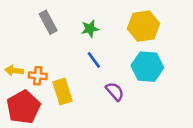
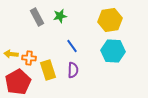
green star: (90, 29) -> (60, 16), moved
purple semicircle: (115, 91) -> (73, 70), moved, turned 42

